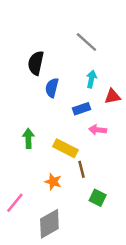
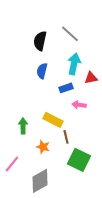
black semicircle: (36, 63) -> (40, 41), moved
cyan arrow: (91, 79) -> (74, 64), size x1.5
green arrow: (28, 138) -> (23, 126), moved
green square: (98, 198) -> (79, 160), size x1.6

